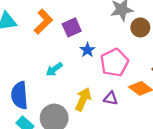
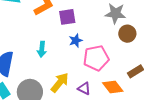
cyan arrow: (54, 69) -> (42, 49), turned -63

